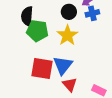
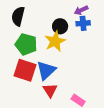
black circle: (69, 12) -> (60, 26), moved
green pentagon: (37, 31) -> (26, 44), moved

